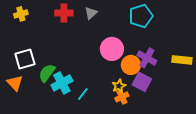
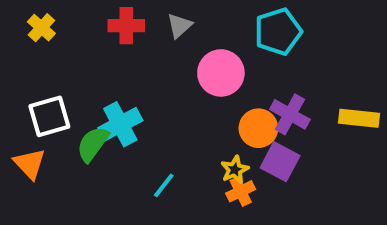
yellow cross: (21, 14) -> (41, 28), turned -32
pink circle: (112, 49) -> (221, 73), moved
cyan cross: (62, 83) -> (120, 124), moved

